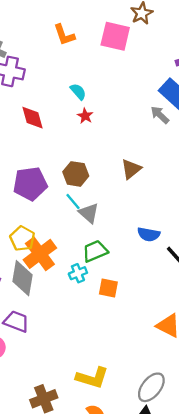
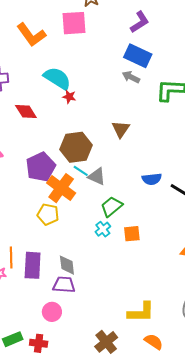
orange L-shape: (64, 35) -> (31, 35), size x1.4
cyan semicircle: (78, 92) -> (57, 78), size x1.8
brown hexagon: (76, 174) -> (76, 147), size x1.4
orange cross: (40, 254) -> (61, 188), moved
gray diamond: (23, 278) -> (67, 265), moved, size x0.7

